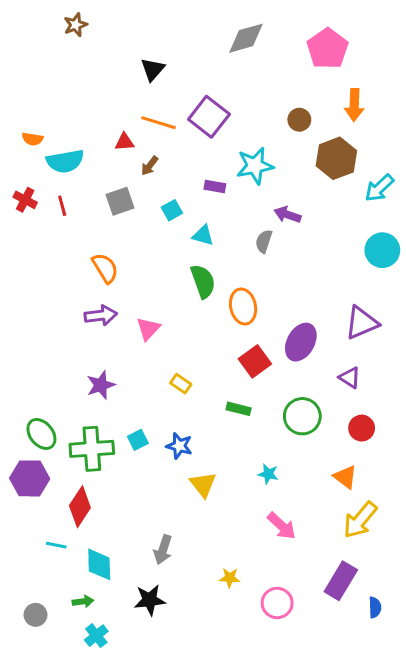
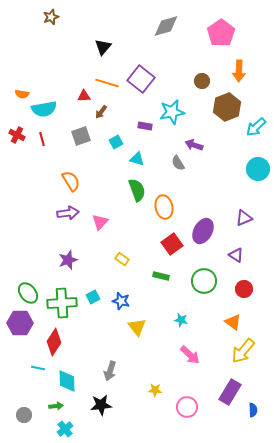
gray semicircle: (264, 241) -> (178, 163), turned -49
purple triangle: (362, 323) -> (244, 218), size x0.7

